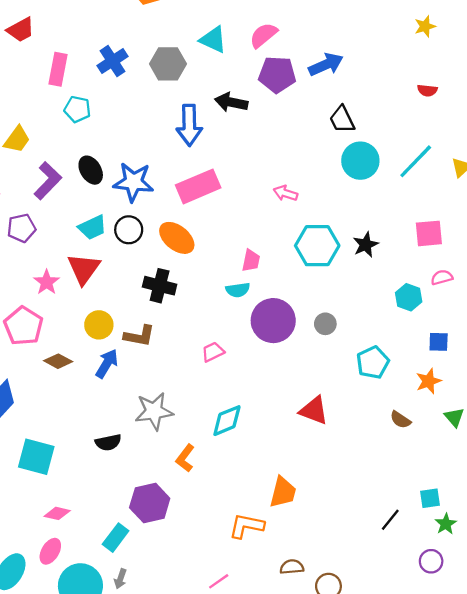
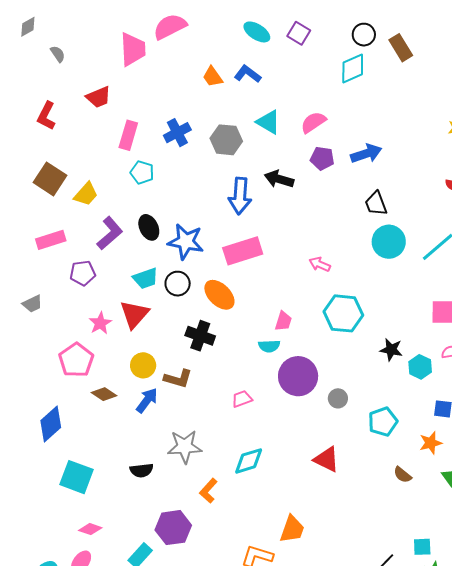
purple pentagon: (277, 75) -> (322, 158), size x0.7
black star: (366, 245) -> (391, 350), moved, turned 30
gray circle: (325, 324) -> (338, 398), moved

